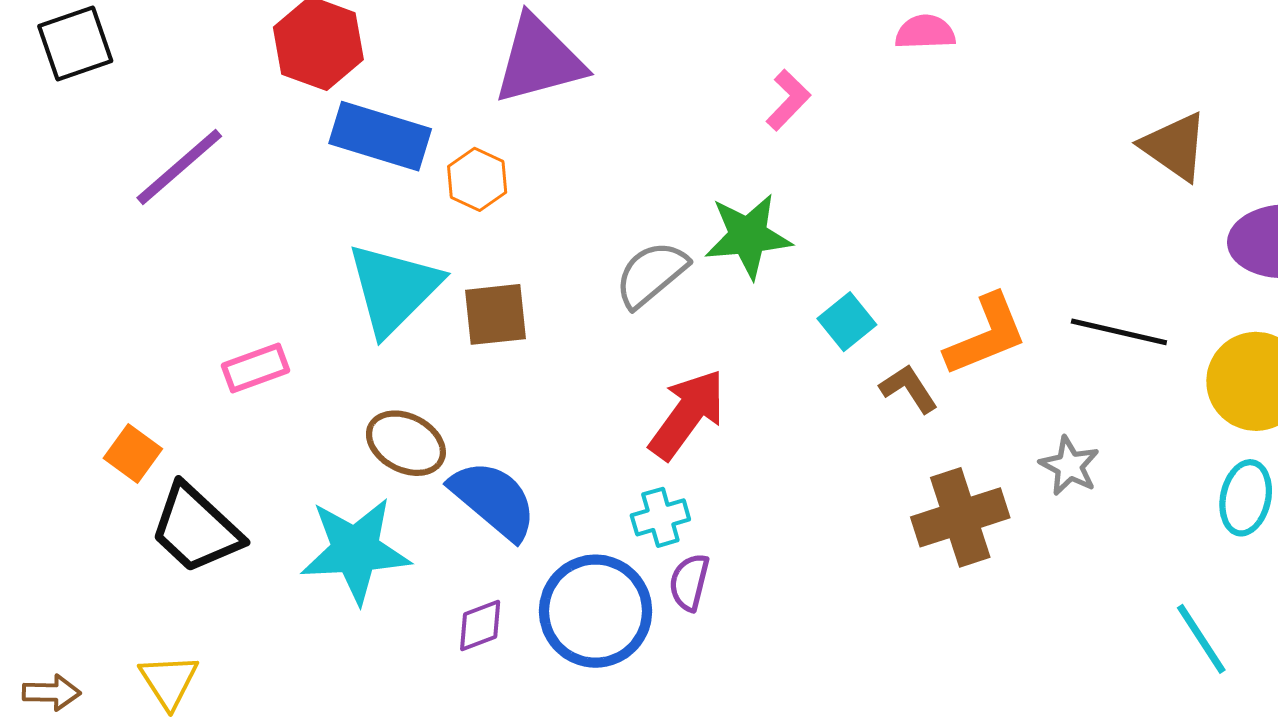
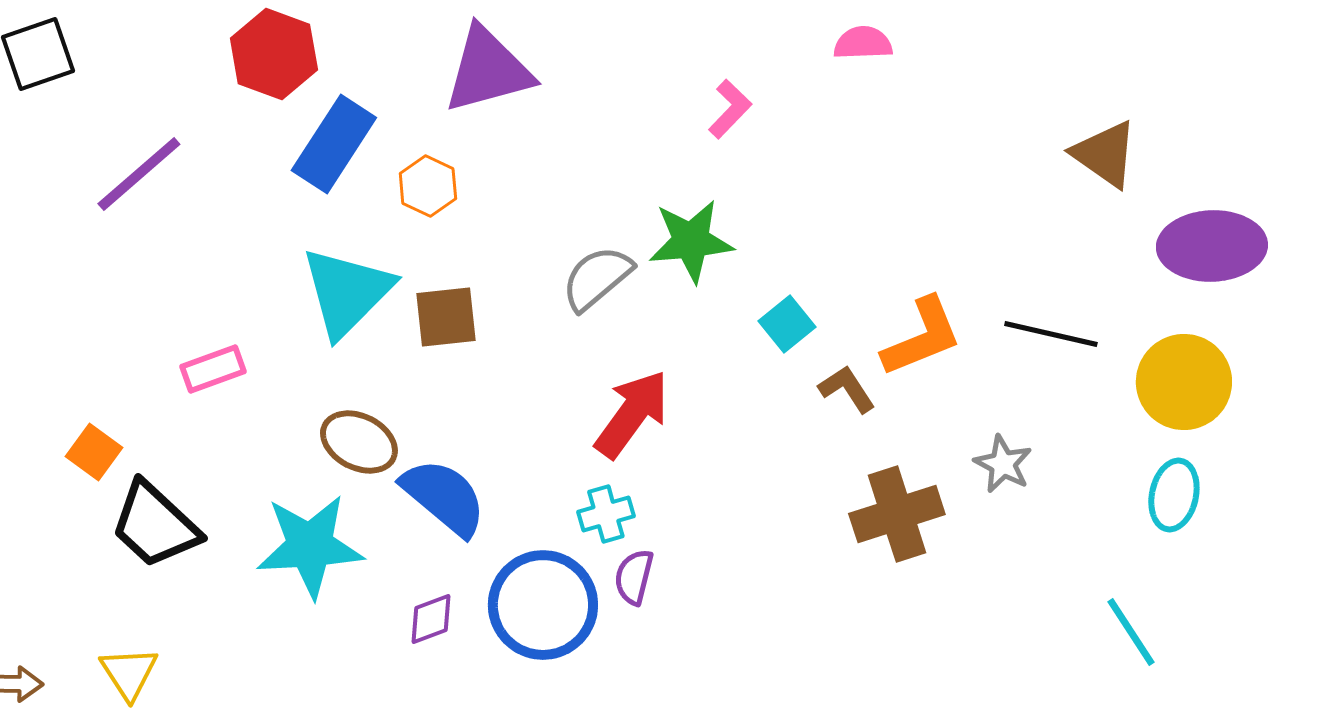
blue rectangle: (380, 136) -> (334, 144), turned -74

